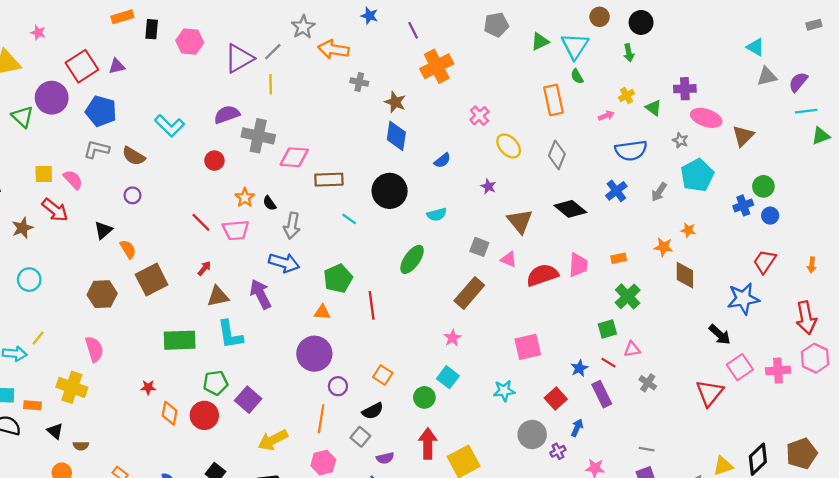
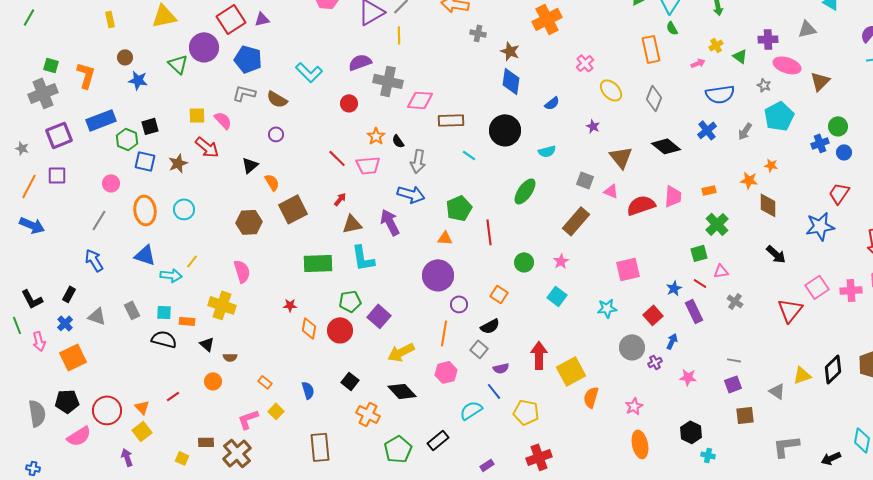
gray triangle: (767, 76) -> (807, 29), moved
black arrow: (720, 335) -> (776, 254), moved
green circle: (424, 397) -> (524, 262), moved

